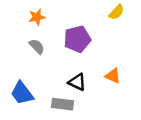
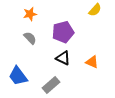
black triangle: (77, 82) -> (63, 58), moved
gray rectangle: (63, 104) -> (51, 85), turned -48

